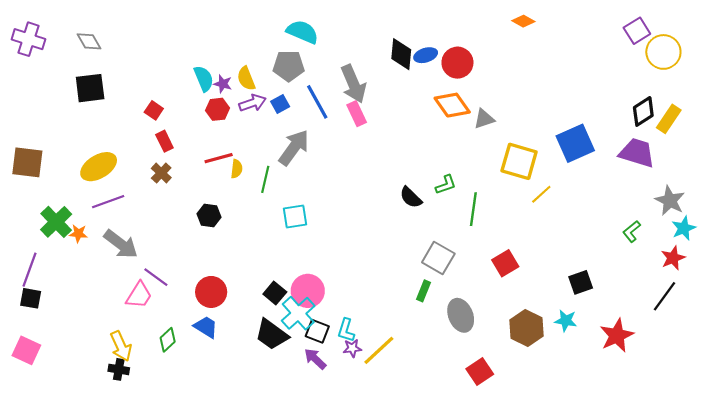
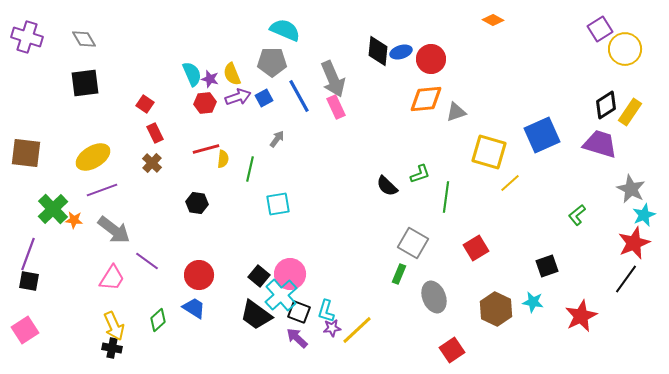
orange diamond: (452, 105) -> (426, 99), turned -60
gray arrow: (294, 148) -> (277, 139), size x0.5
green L-shape: (632, 231) -> (577, 215), moved
red star: (673, 258) -> (634, 243), size x1.4
pink trapezoid: (139, 295) -> (112, 278), moved
pink square: (26, 350) -> (25, 330), turned 32

